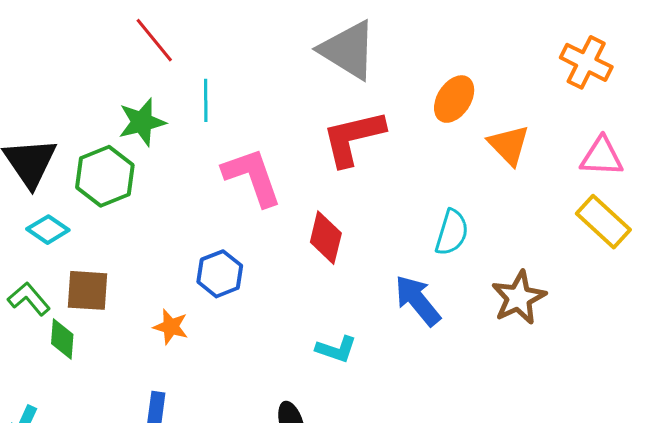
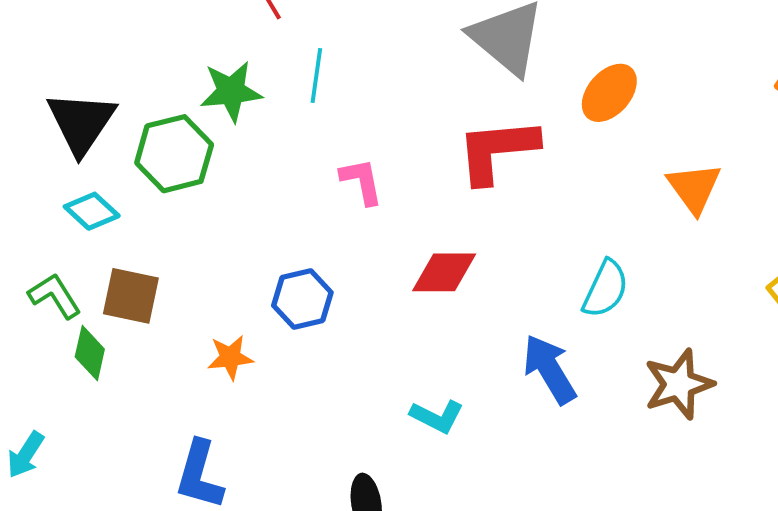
orange ellipse: (454, 99) -> (609, 93), moved
pink L-shape: (252, 177) -> (362, 181), size x0.6
red diamond: (326, 238) -> (444, 272), turned 68
orange star: (171, 327) -> (230, 357), turned -30

